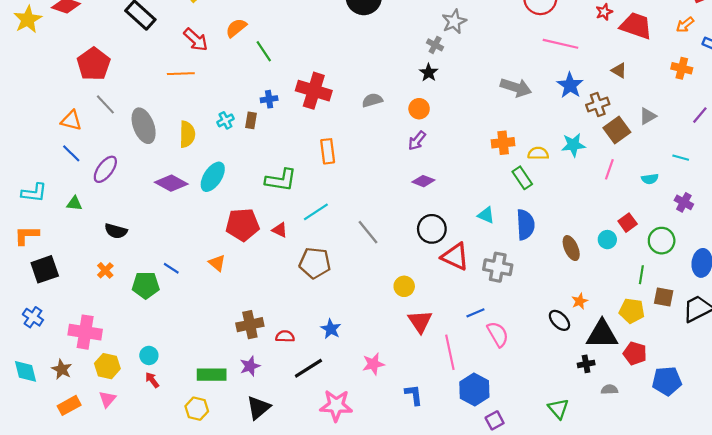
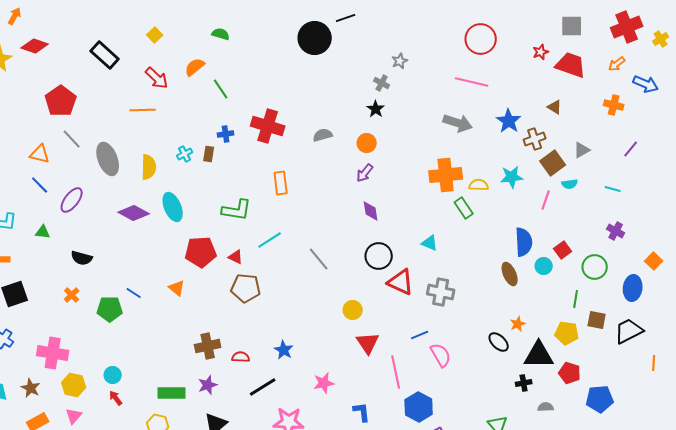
gray star: (454, 21) -> (400, 61), size x0.7
pink line: (561, 44) -> (472, 82), moved
orange cross: (503, 143) -> (446, 175), size x1.5
cyan ellipse: (213, 177) -> (173, 207), turned -56
cyan semicircle: (650, 179) -> (570, 184), moved
purple diamond: (423, 181) -> (371, 211), turned 60
blue semicircle: (525, 225) -> (524, 242), moved
brown pentagon: (315, 263) -> (246, 288), moved

